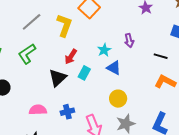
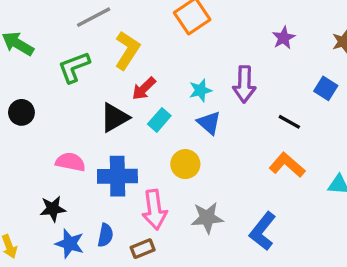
yellow L-shape: (64, 25) -> (127, 50), moved
purple arrow: (129, 40) -> (244, 84), size x1.5
yellow circle: (118, 99) -> (185, 164), moved
blue cross: (67, 112) -> (117, 176), size x1.6

